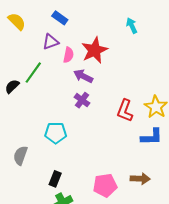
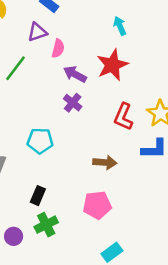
cyan arrow: (132, 26) -> (120, 26), moved
red star: (94, 50) -> (112, 65), moved
brown arrow: (140, 179) -> (105, 162), moved

